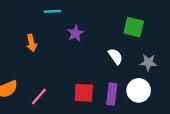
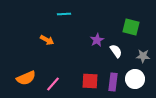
purple star: (75, 33) -> (97, 40), moved
orange arrow: (32, 43) -> (47, 40), turned -48

